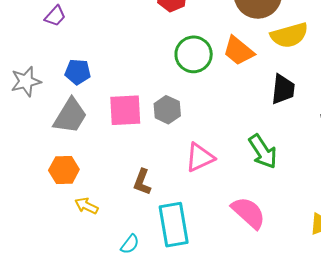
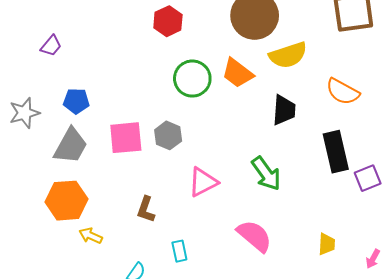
orange hexagon: (64, 170) -> (67, 201), size x1.4
cyan rectangle: (174, 225) -> (179, 251), size x0.5

